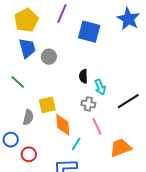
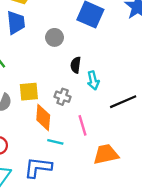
gray circle: (49, 57) -> (54, 37), moved
gray cross: (88, 104) -> (63, 97), moved
cyan line: (76, 144) -> (55, 142), turned 64

